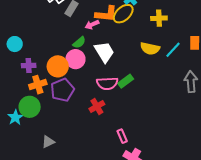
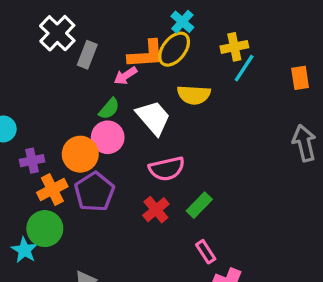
yellow semicircle: (150, 48) -> (194, 95), moved
cyan line: (173, 50) -> (244, 68), moved
green rectangle: (126, 81) -> (199, 205), moved

